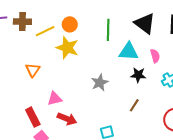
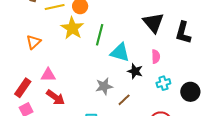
green line: (108, 30) -> (100, 35), moved
cyan triangle: (129, 52) -> (120, 52), moved
gray star: (100, 83) -> (104, 86), moved
red rectangle: (33, 117) -> (23, 88), turned 48

